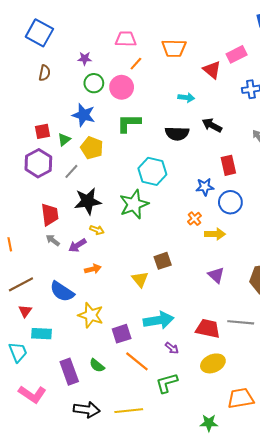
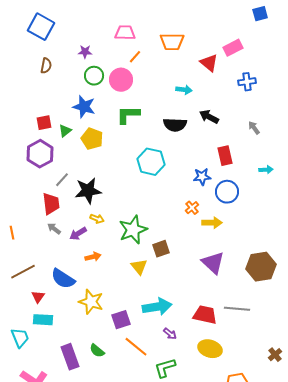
gray line: (71, 171) -> (62, 180), moved
green star: (134, 204) -> (133, 230), moved
purple triangle: (216, 275) -> (213, 263), size x1.4
red triangle: (25, 311) -> (38, 297), moved
yellow ellipse: (213, 363) -> (210, 349), turned 40

